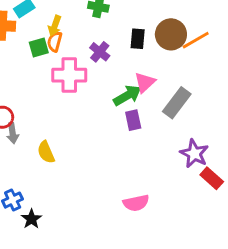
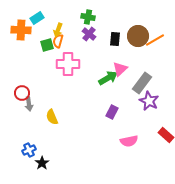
purple cross: (100, 52) -> (89, 34), moved
purple rectangle: (133, 120) -> (112, 112), moved, turned 40
purple star: (194, 154) -> (149, 101), moved
pink semicircle: (136, 203) -> (129, 141), moved

